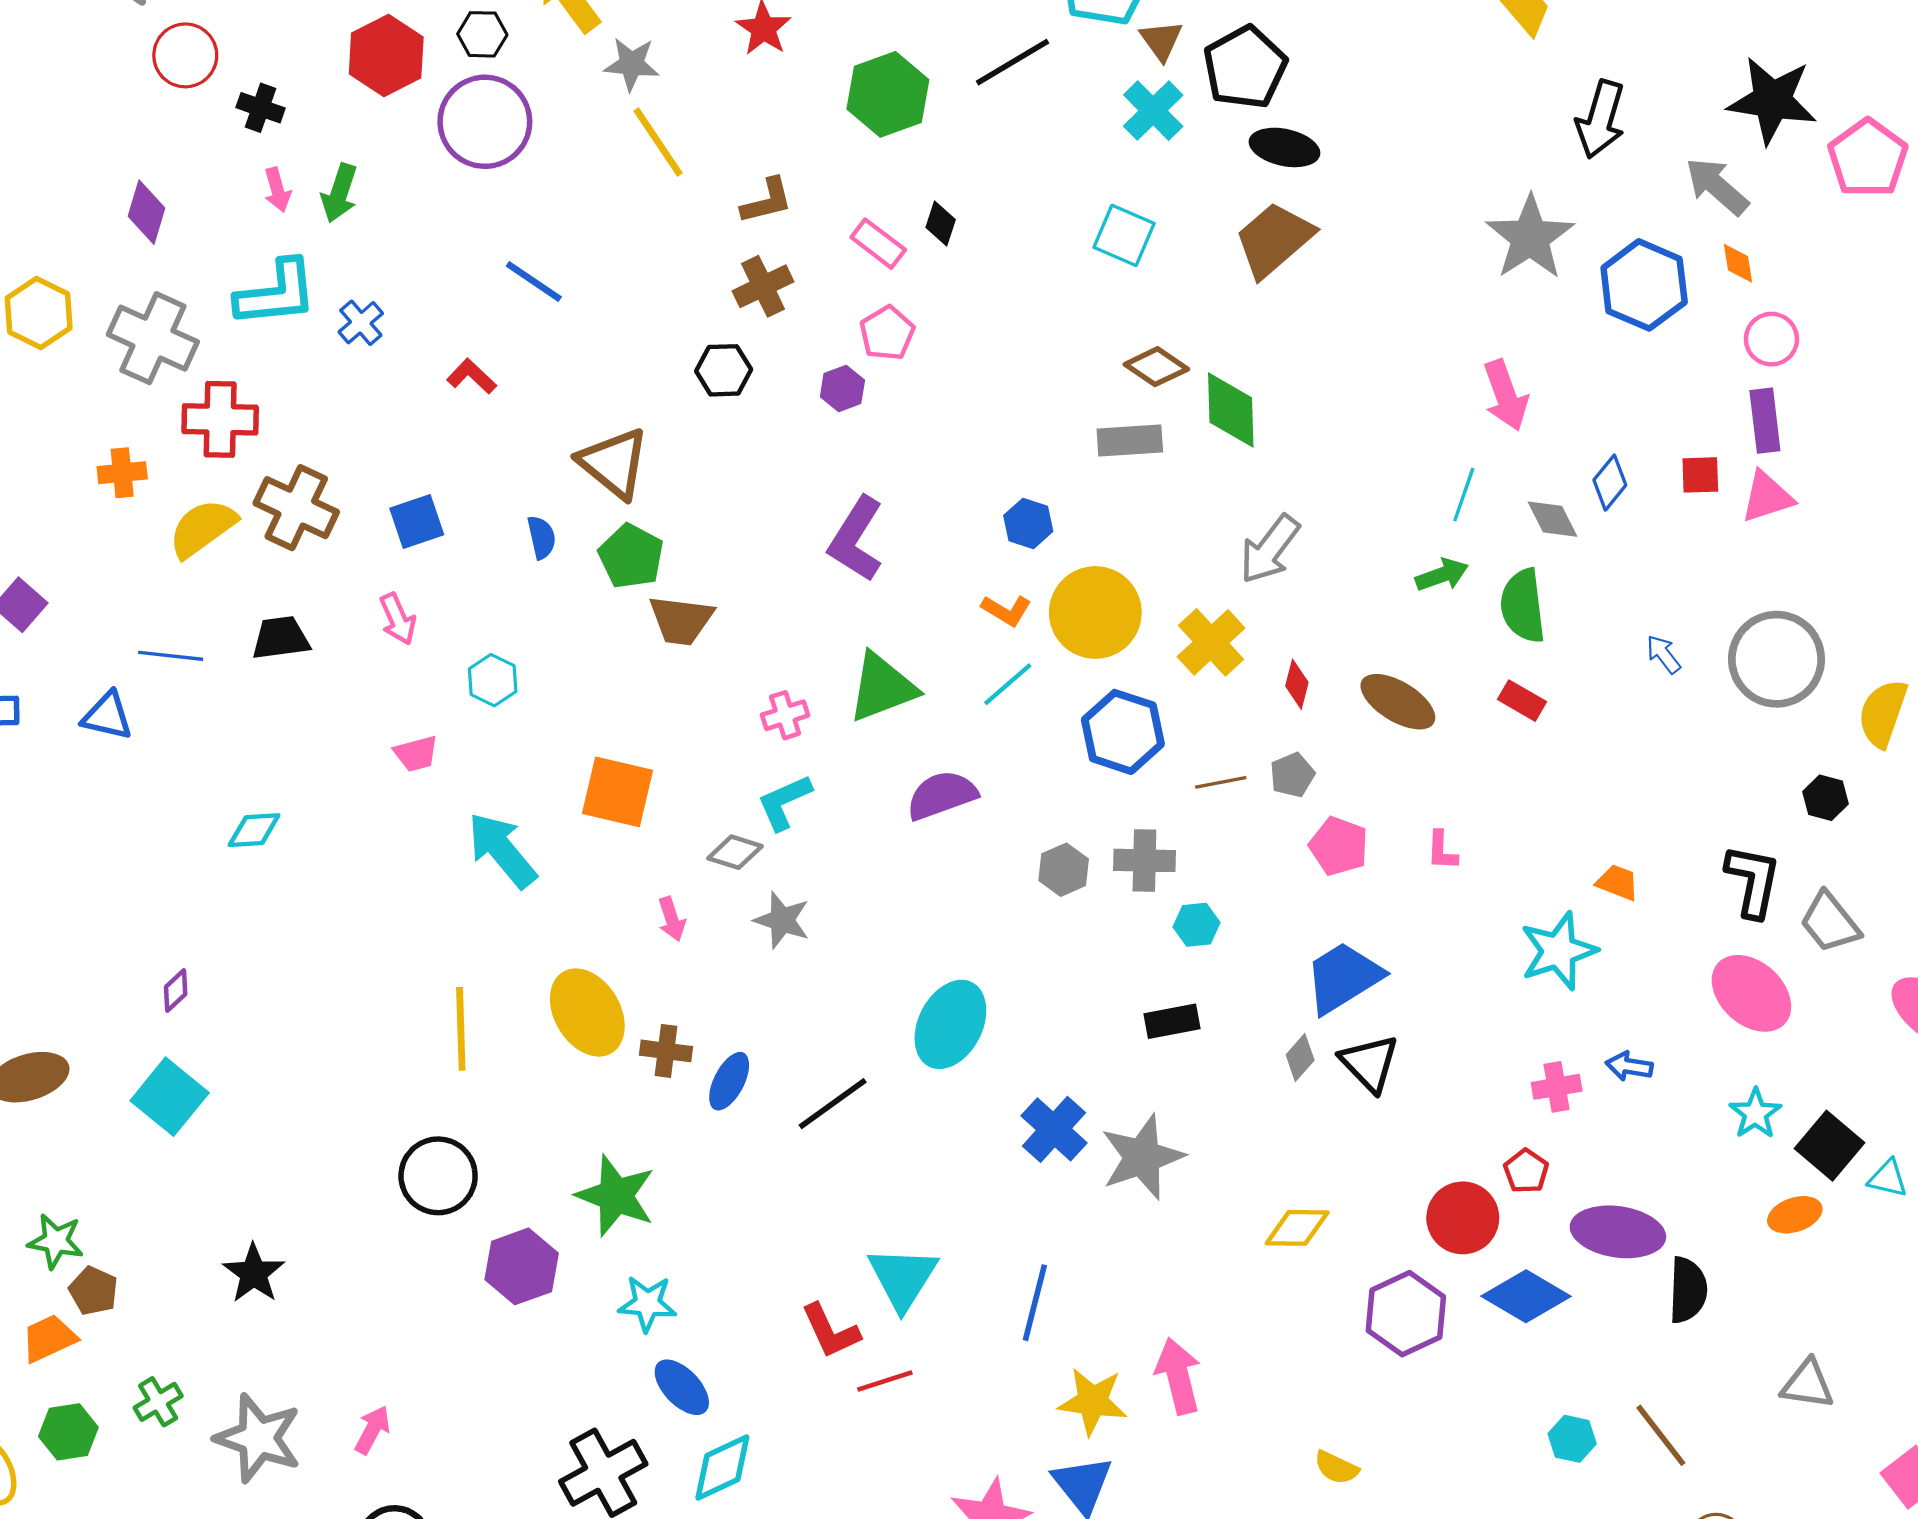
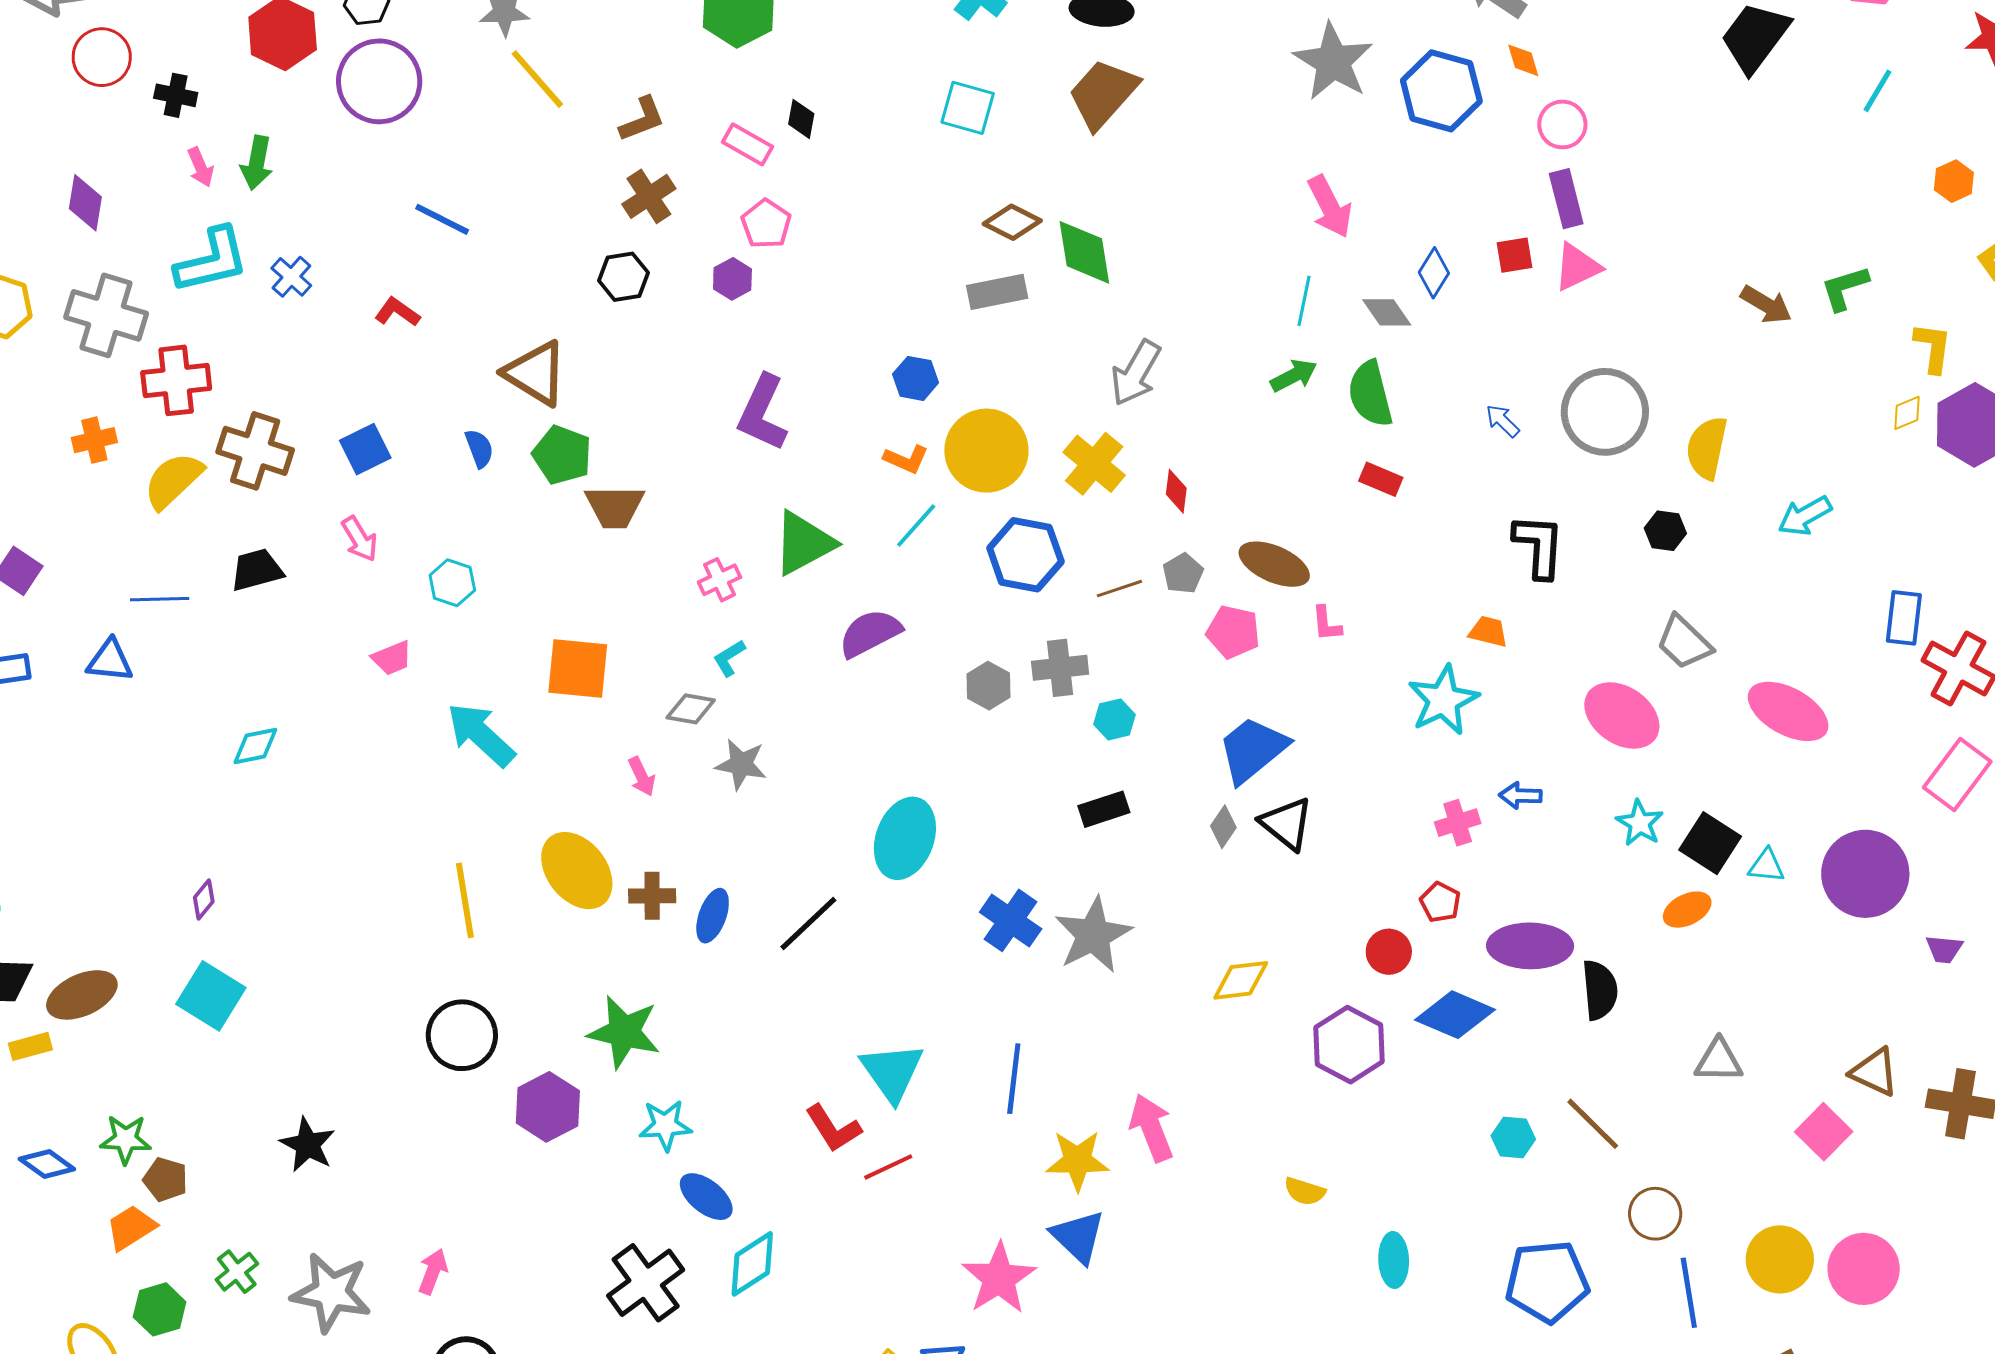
brown ellipse: (1398, 702) -> (1274, 564), moved
cyan L-shape: (784, 802) -> (729, 658), size x0.7
black L-shape: (1753, 881) -> (1539, 546), moved
red circle: (1463, 1218) -> (1389, 952), size x0.7

